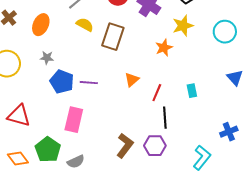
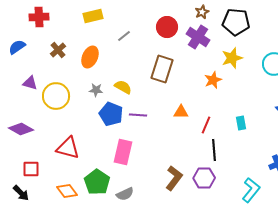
yellow semicircle: (85, 25) -> (123, 87), moved
orange triangle: (132, 80) -> (181, 112), turned 42

